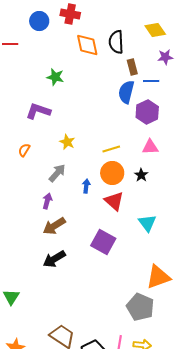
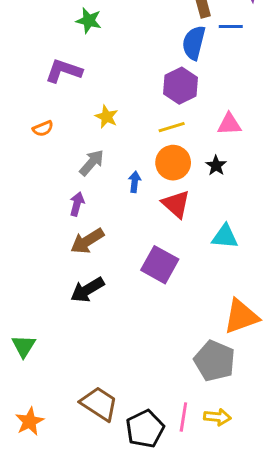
purple hexagon: (147, 112) -> (180, 86), moved
orange semicircle: (24, 150) -> (43, 129), turned -144
cyan triangle: (147, 223) -> (225, 237), turned -48

